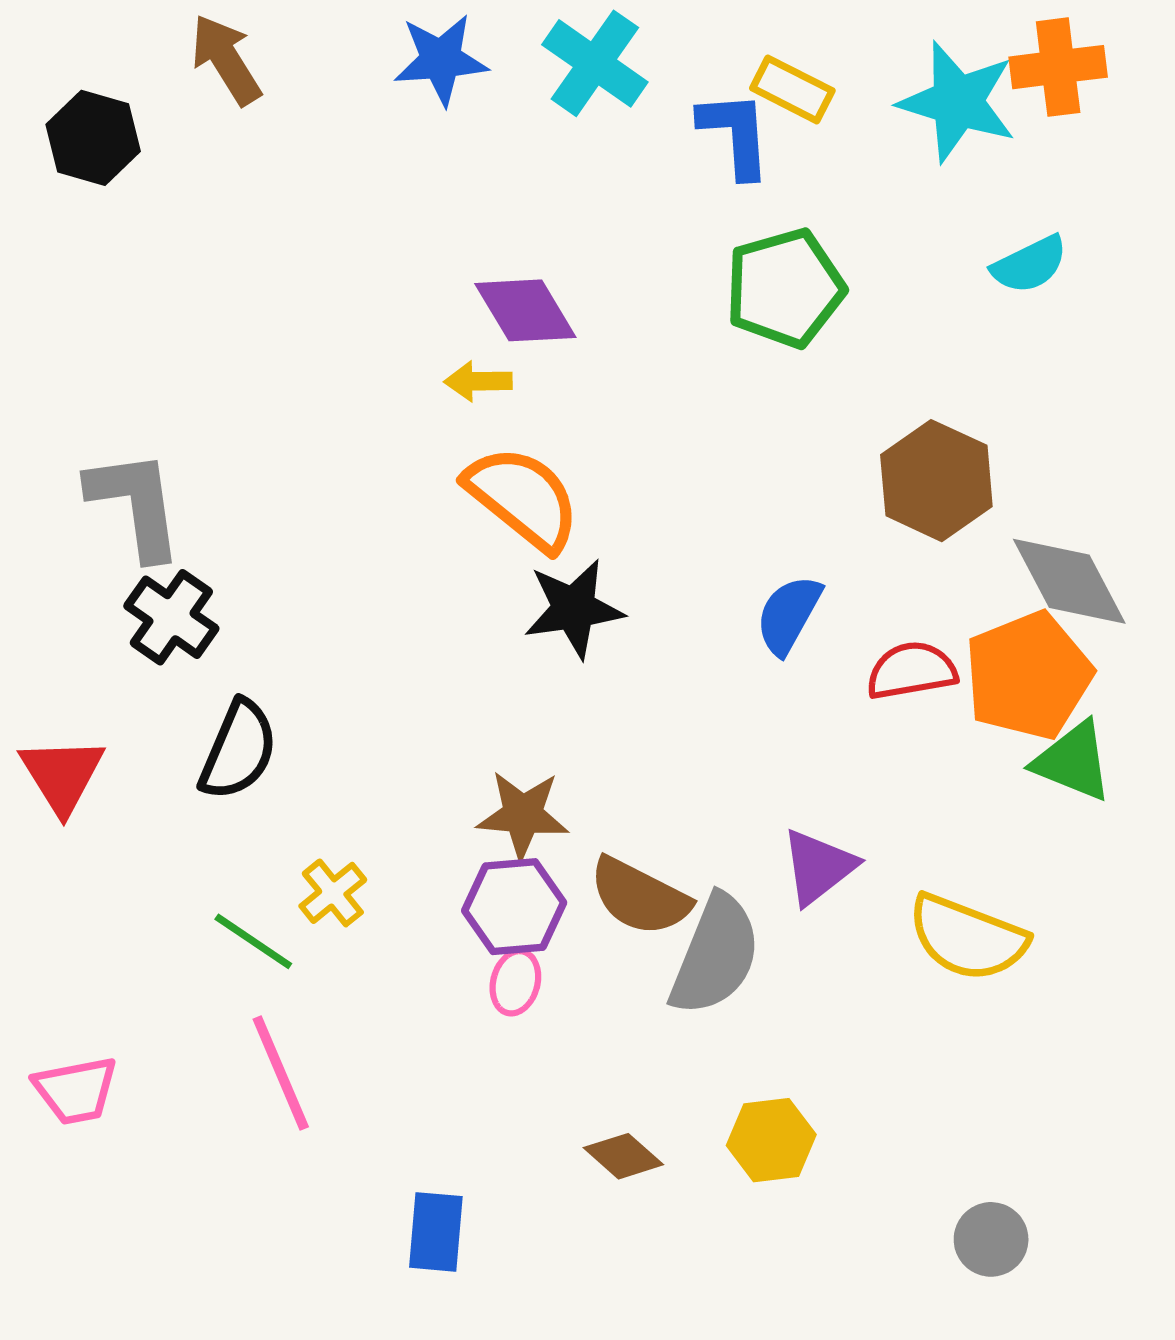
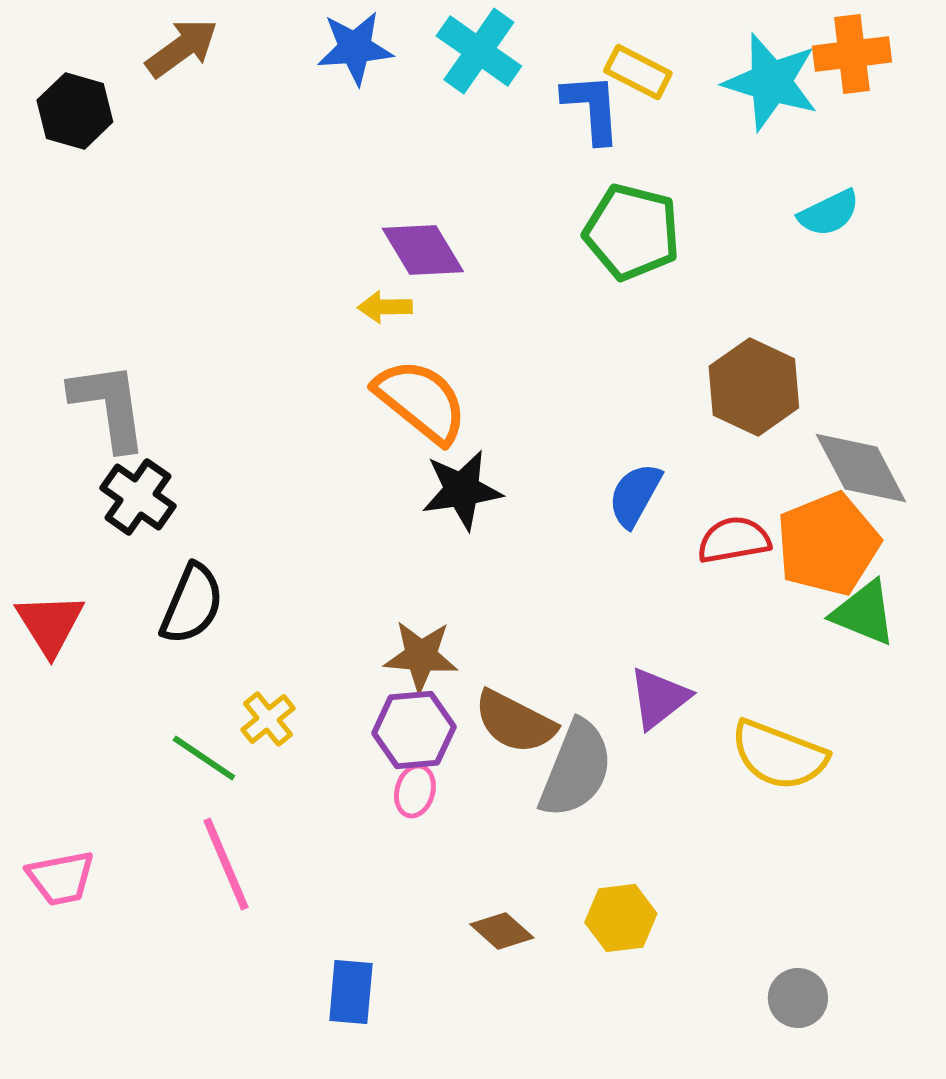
brown arrow: (226, 60) -> (182, 48), turned 86
green pentagon: (785, 288) -> (632, 232), turned 30

